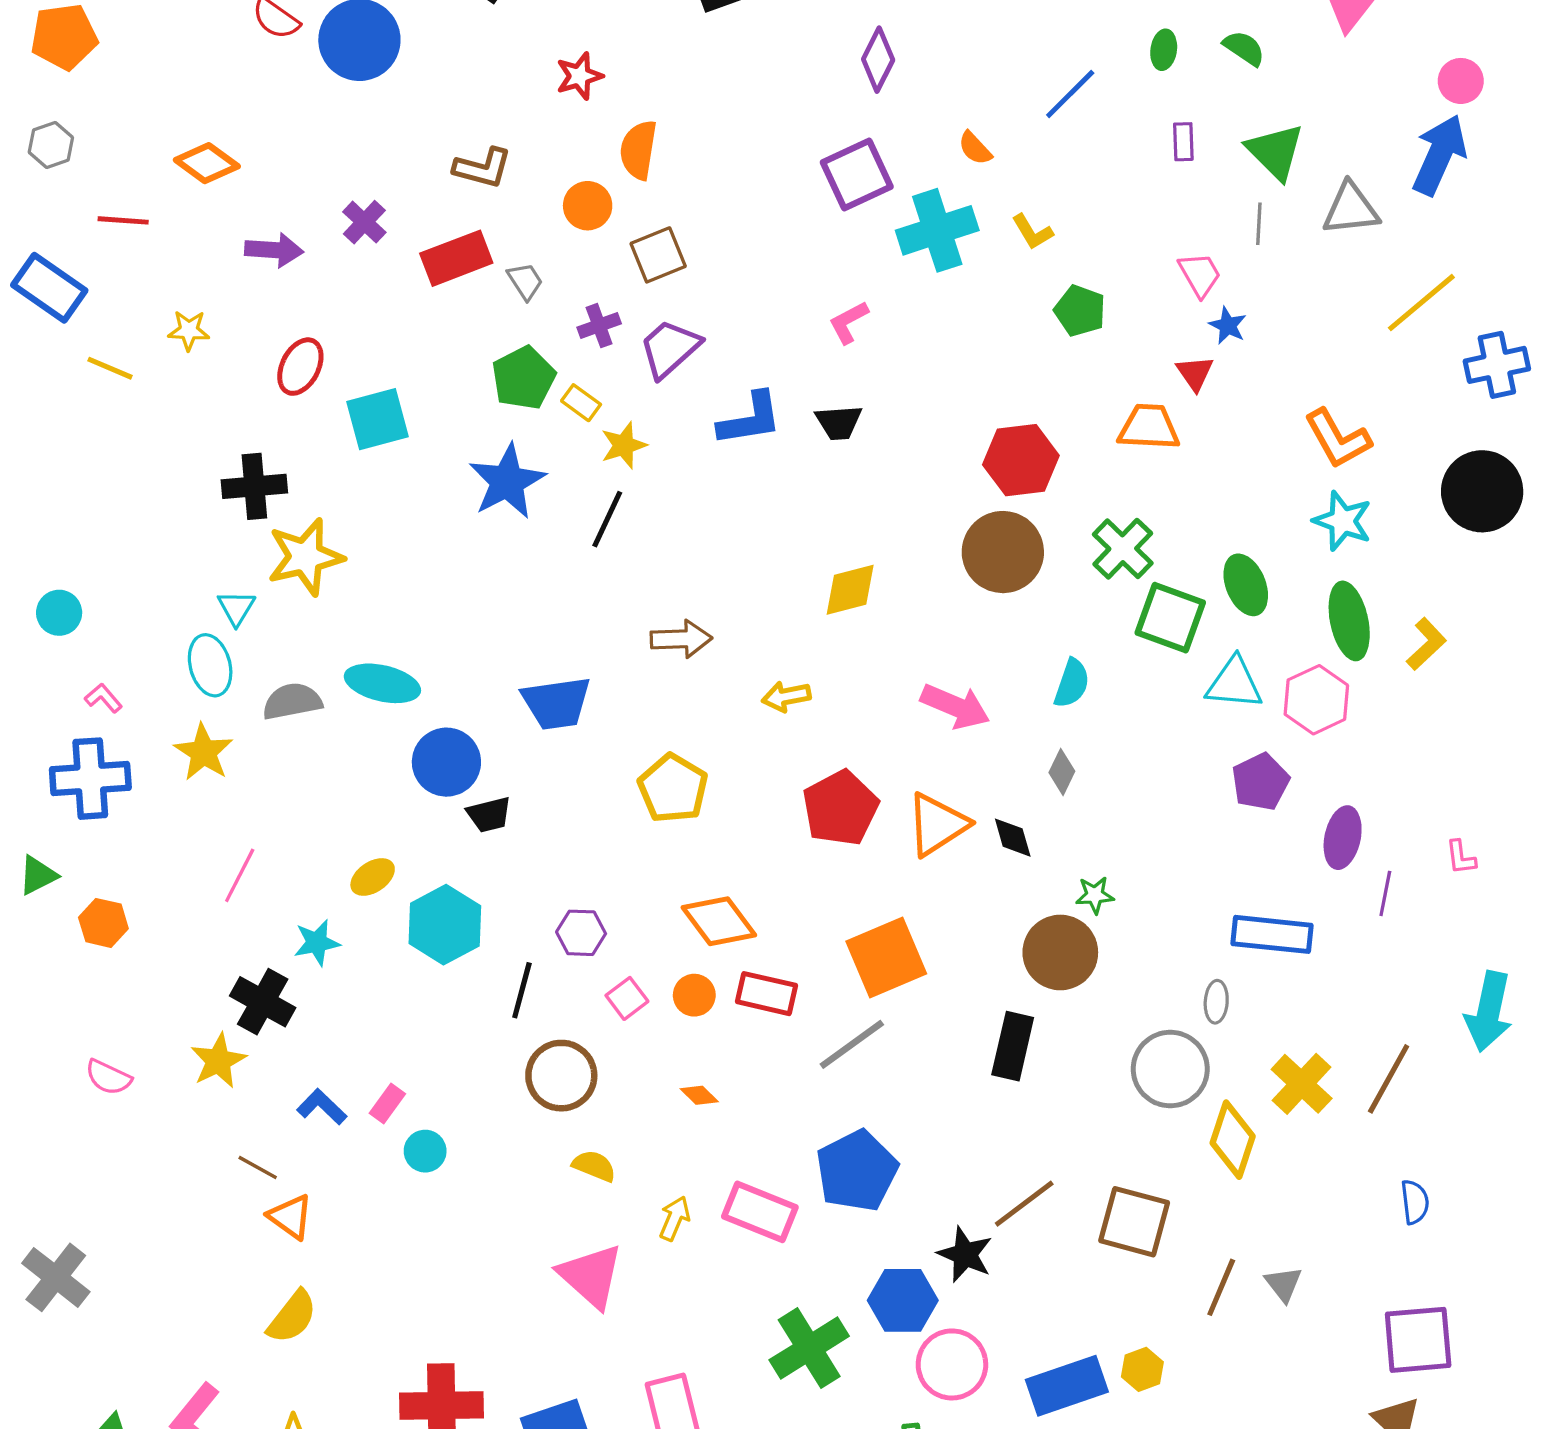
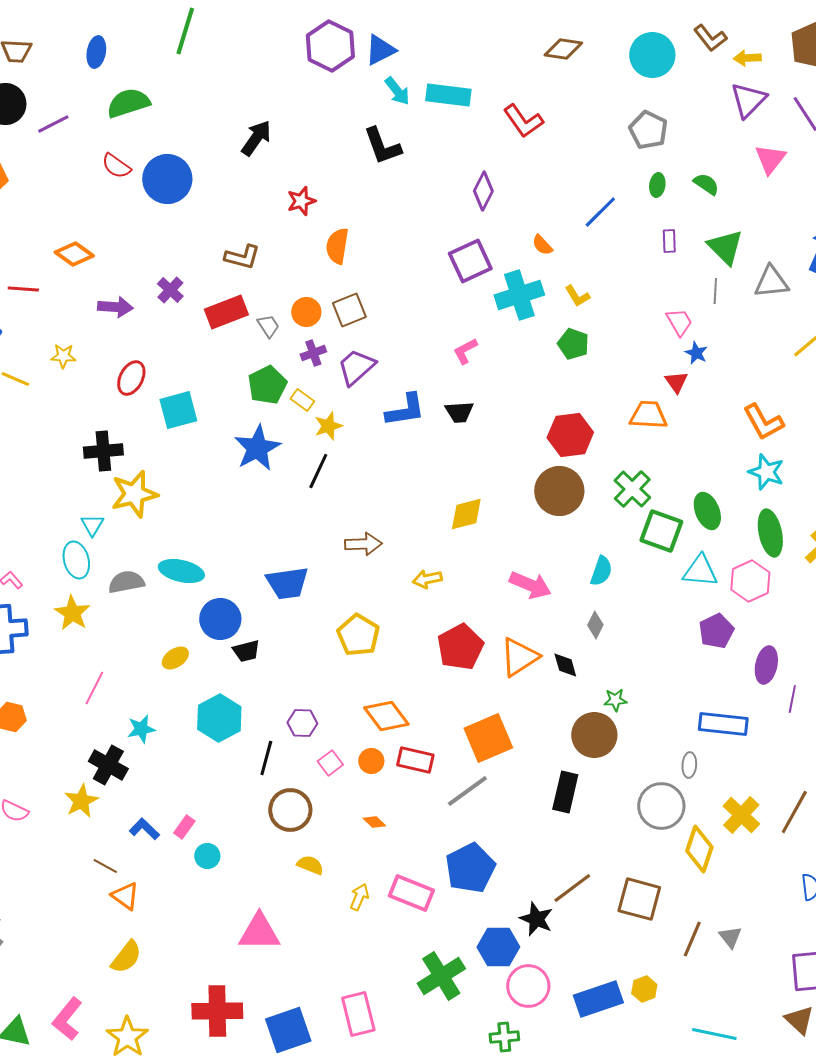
orange circle: (588, 206) -> (306, 312), moved
green pentagon: (1080, 311) -> (573, 344), moved
yellow ellipse: (373, 877) -> (175, 658), moved
pink triangle: (591, 1276) -> (259, 932), moved, turned -42

